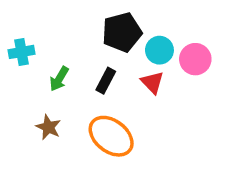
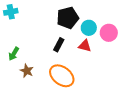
cyan cross: (22, 52) -> (11, 12), moved
green arrow: (59, 79) -> (14, 54), moved
red triangle: (152, 82) -> (85, 46), turned -32

